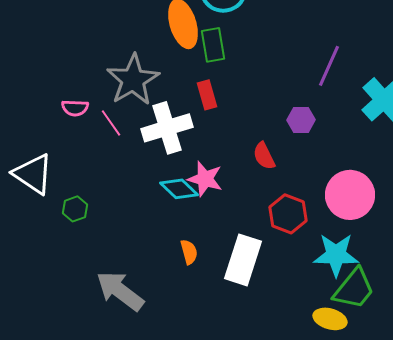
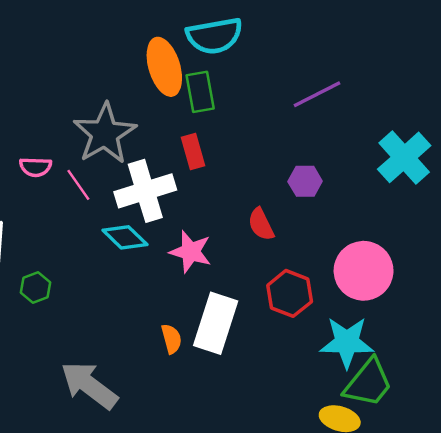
purple line: (329, 66) -> (317, 94), moved, turned 39
cyan diamond: (179, 189) -> (125, 237), moved
white rectangle: (243, 260) -> (216, 323), moved

